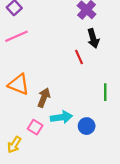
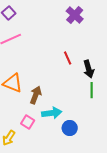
black arrow: (93, 38) -> (89, 69), moved
blue circle: (87, 126) -> (70, 128), moved

